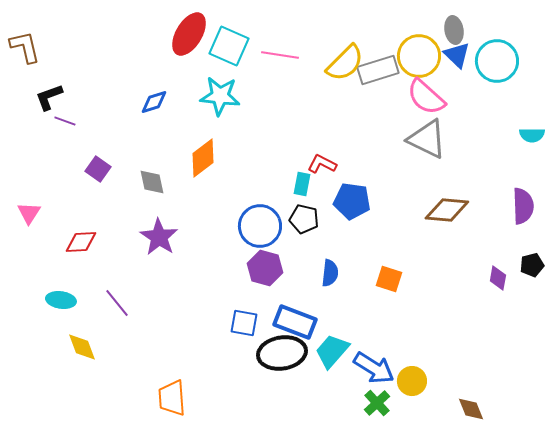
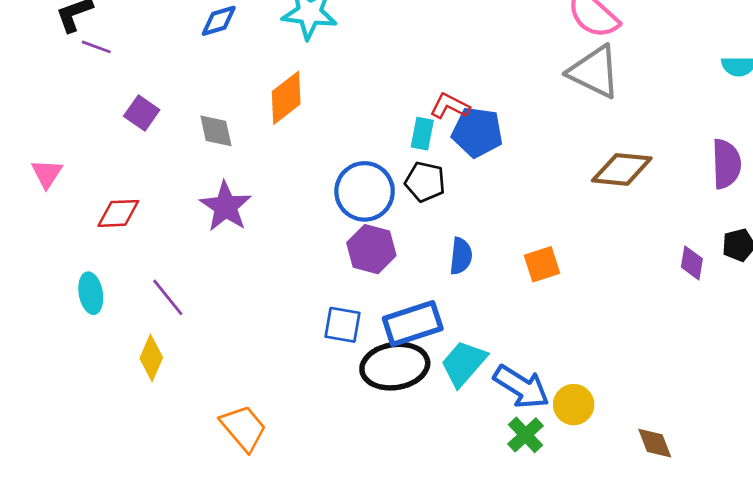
blue pentagon: (352, 201) -> (477, 132), moved
orange square: (389, 279) -> (542, 264), turned -36
cyan ellipse: (61, 300) -> (91, 293), turned 72
blue rectangle: (295, 322) -> (413, 323), turned -39
yellow diamond: (82, 347) -> (151, 358), moved, turned 44
orange trapezoid: (172, 398) -> (243, 428), turned 144

